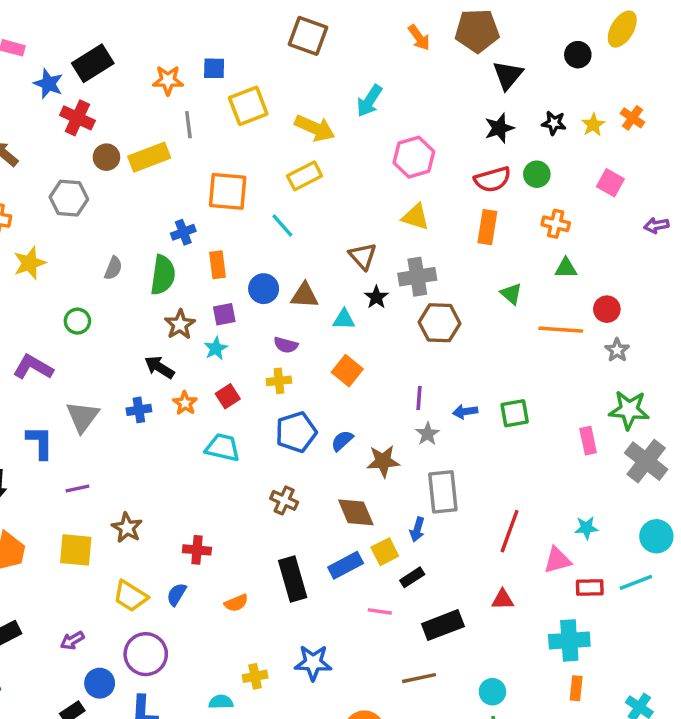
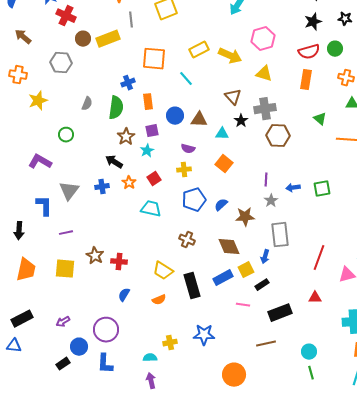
yellow arrow: (315, 128) -> (230, 56), moved
red cross: (197, 550) -> (119, 262), moved
yellow trapezoid: (130, 596) -> (163, 271), moved

